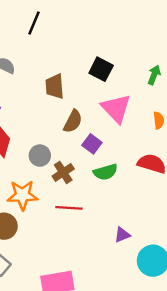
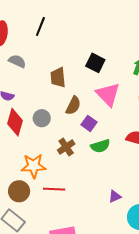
gray circle: (40, 156) -> (42, 118), moved
red line: (69, 208) -> (54, 189), moved

